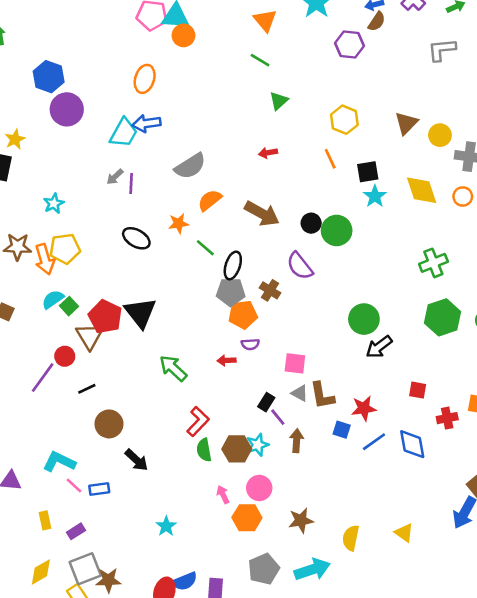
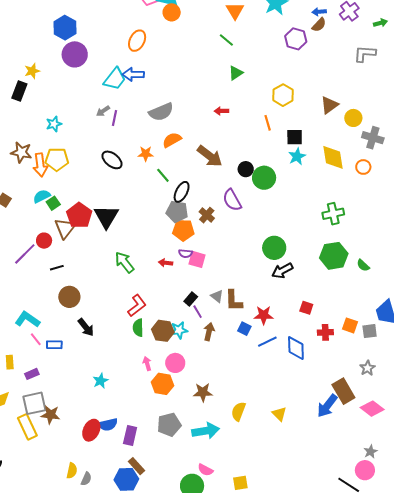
pink square: (295, 363) -> (197, 259), moved

